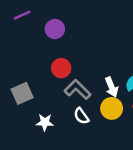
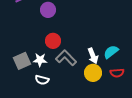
white semicircle: (81, 116) -> (42, 80), moved, turned -40
white star: (45, 122) -> (40, 60), moved

